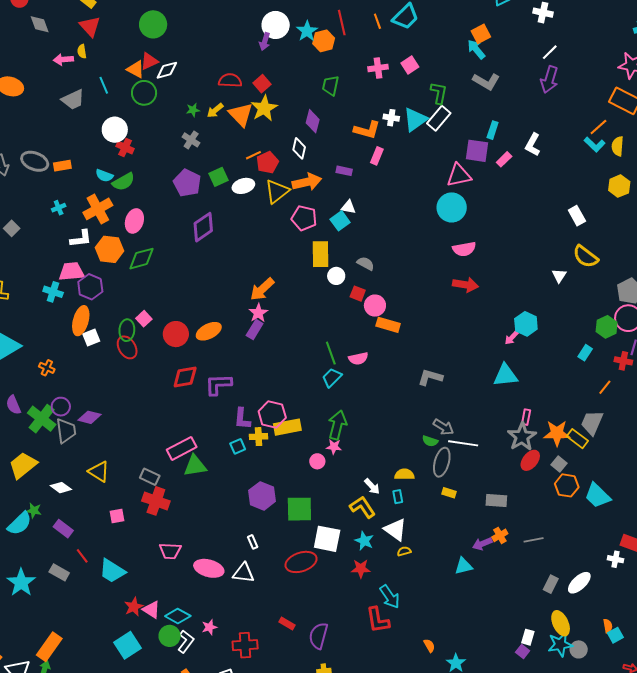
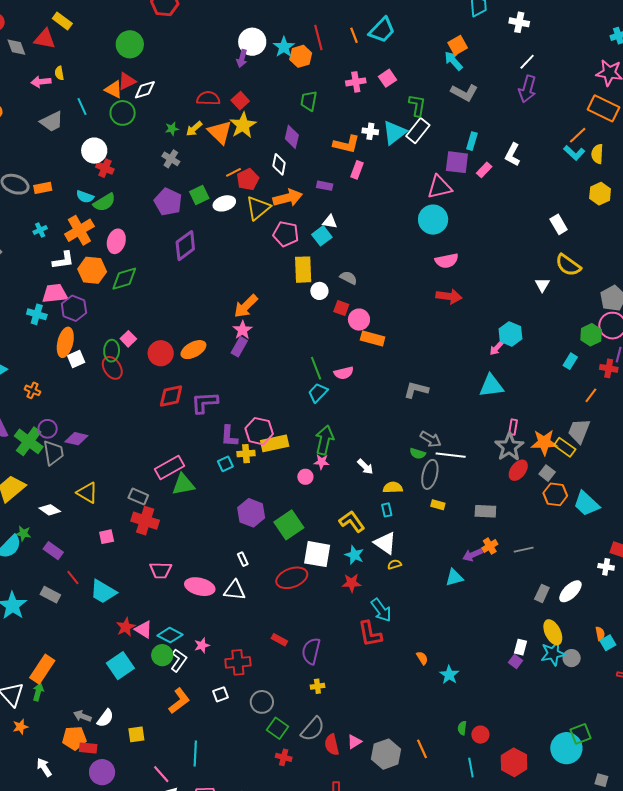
red triangle: (90, 26) -> (45, 39), moved, turned -35
white arrow: (372, 486) -> (365, 467), moved
green square: (299, 509) -> (289, 525), turned -32

